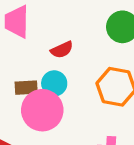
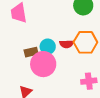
red semicircle: (62, 50) -> (67, 44), moved, turned 32

